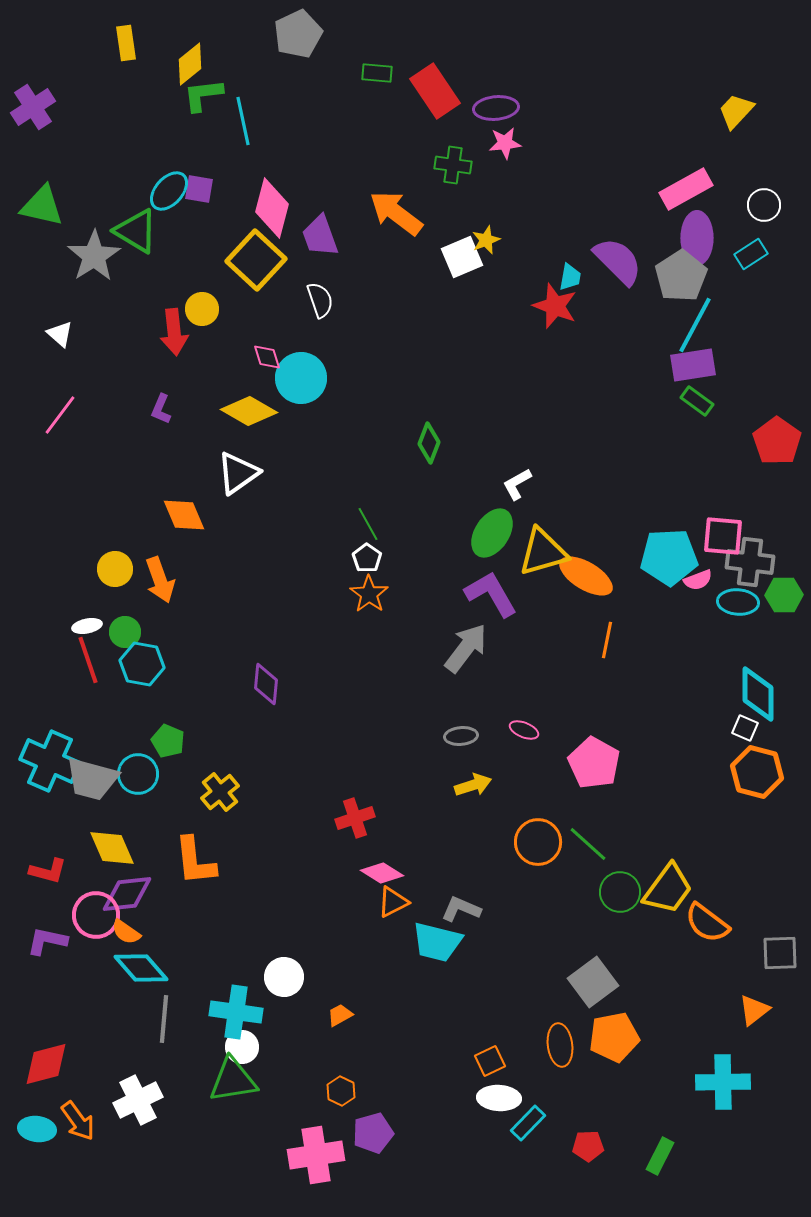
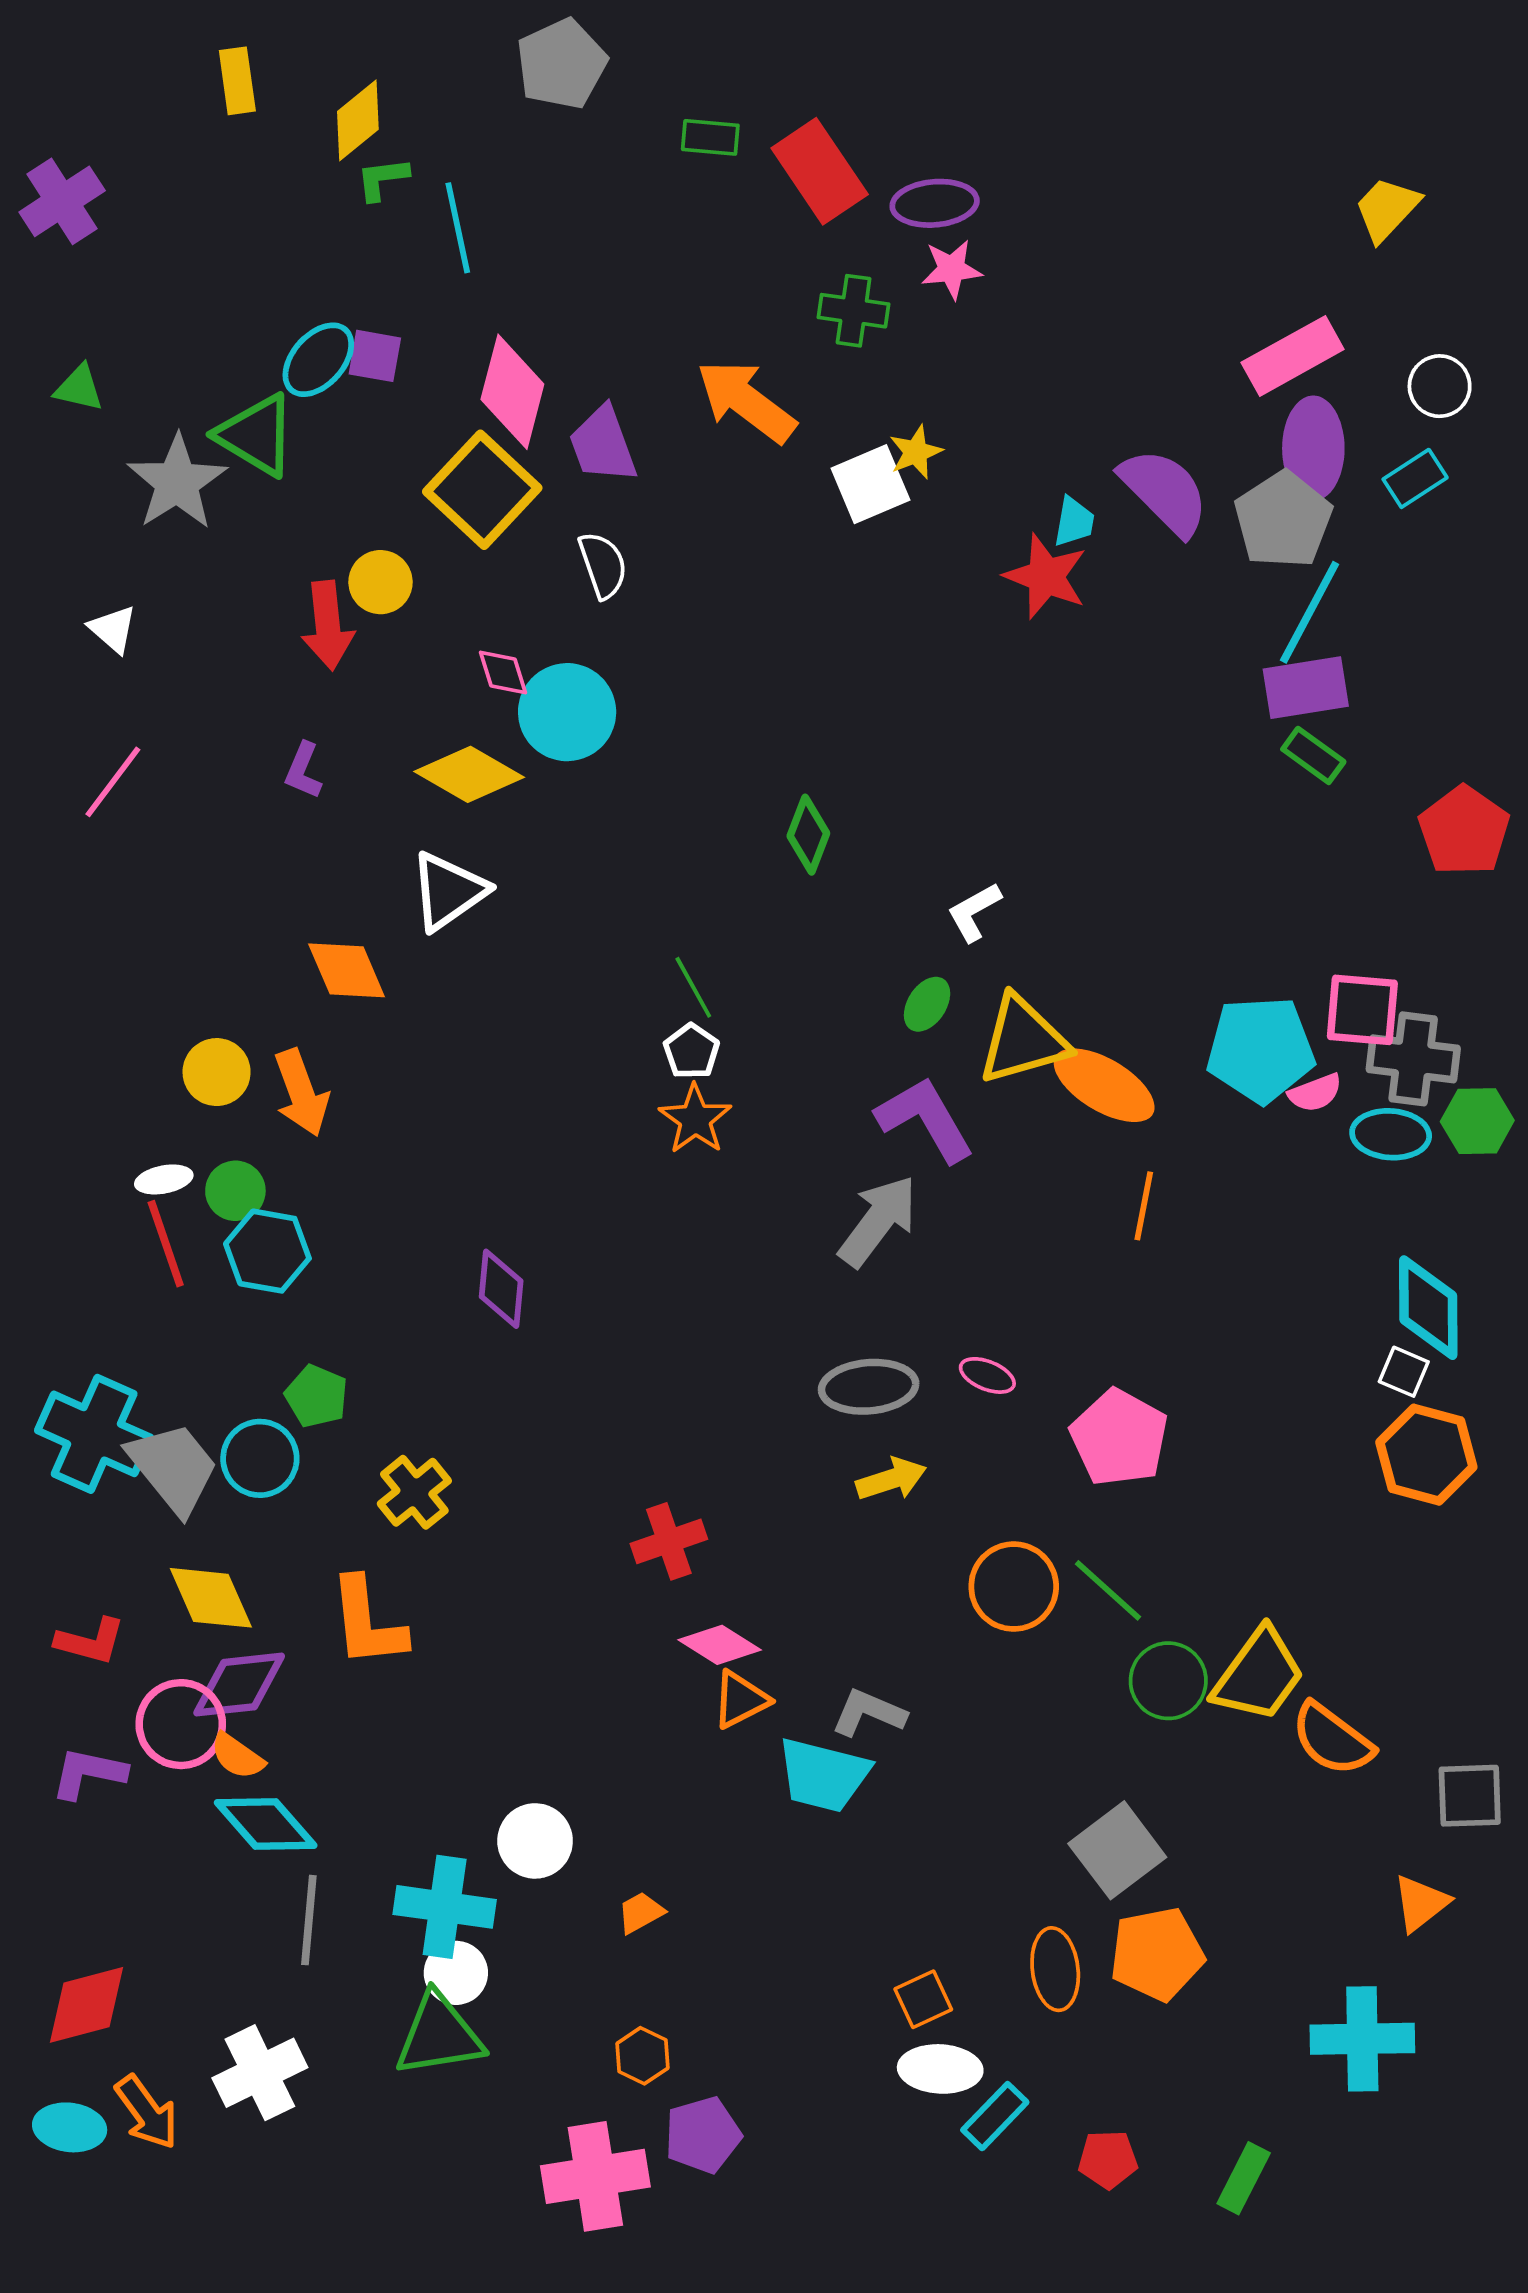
green L-shape: (203, 95) -> (382, 179), size x0.7
green triangle: (42, 206) -> (79, 388), size x0.6
green ellipse: (492, 533) -> (927, 1004), size x0.6
gray ellipse: (461, 736) -> (869, 1387), size x1.5
gray trapezoid: (92, 779) -> (173, 1468), turned -144

